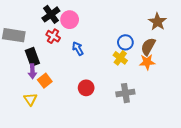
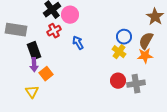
red cross: (53, 36) -> (54, 31), turned 32
red circle: (86, 88) -> (118, 81), moved
gray cross: (125, 93) -> (136, 84), moved

